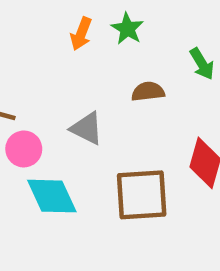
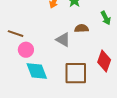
gray triangle: (87, 128) -> (63, 40), moved

